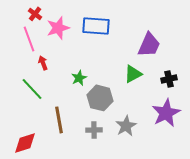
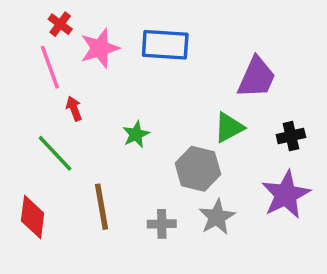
gray hexagon: (100, 98) -> (198, 169), moved
red diamond: (25, 143) -> (33, 217), moved, turned -65

